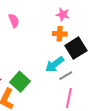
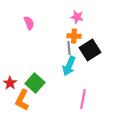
cyan arrow: (55, 64) -> (69, 66), turned -30
gray line: (66, 76) -> (69, 48), moved, turned -64

